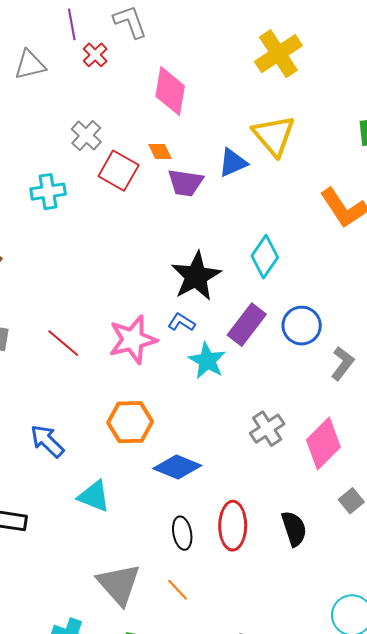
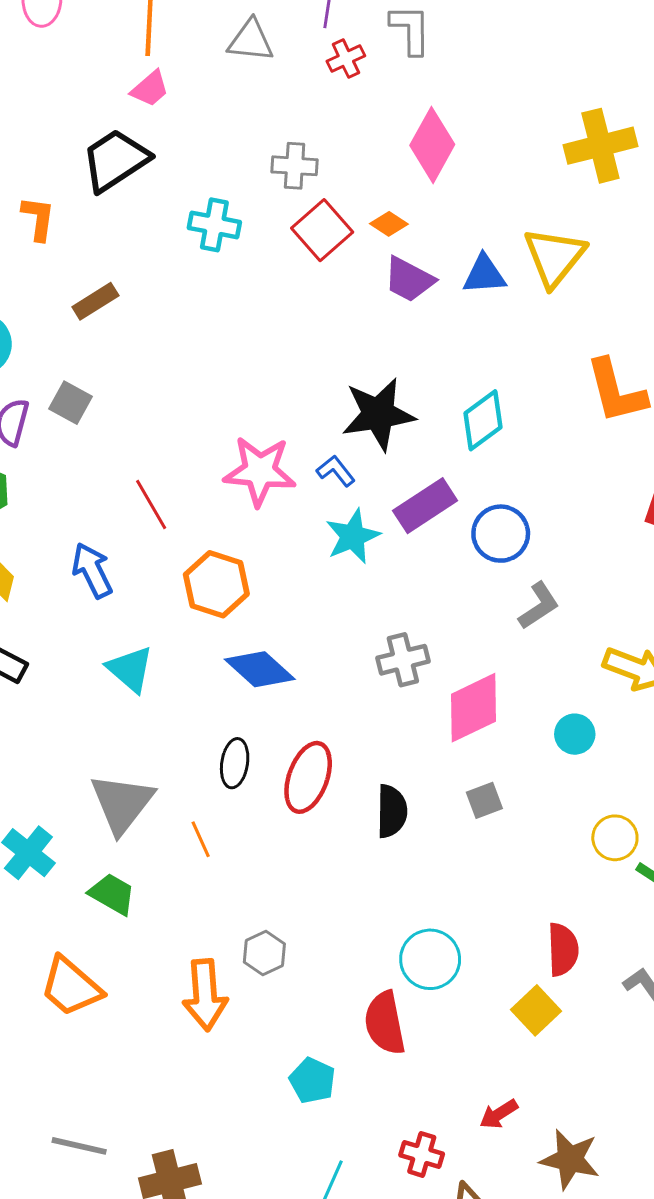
gray cross: (86, 135) -> (295, 166), turned 32
orange diamond: (160, 152) -> (389, 224), turned -50
red line: (63, 343) -> (151, 505), moved

